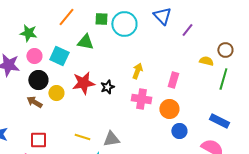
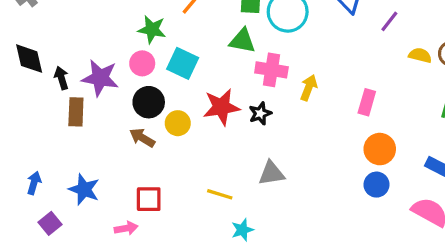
green star: (28, 33) -> (152, 29), moved
green triangle: (85, 42) -> (242, 41), moved
yellow semicircle: (206, 61) -> (420, 55), moved
pink cross: (141, 99) -> (271, 70), moved
orange circle: (169, 109) -> (380, 149), moved
gray triangle: (111, 139) -> (271, 173), moved

